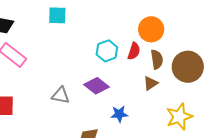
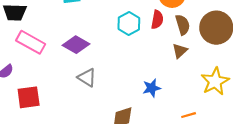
purple diamond: (97, 86) -> (76, 45), moved
gray triangle: (60, 95) -> (87, 77), turned 30

